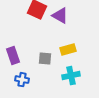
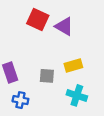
cyan cross: (71, 76) -> (77, 95), turned 30

